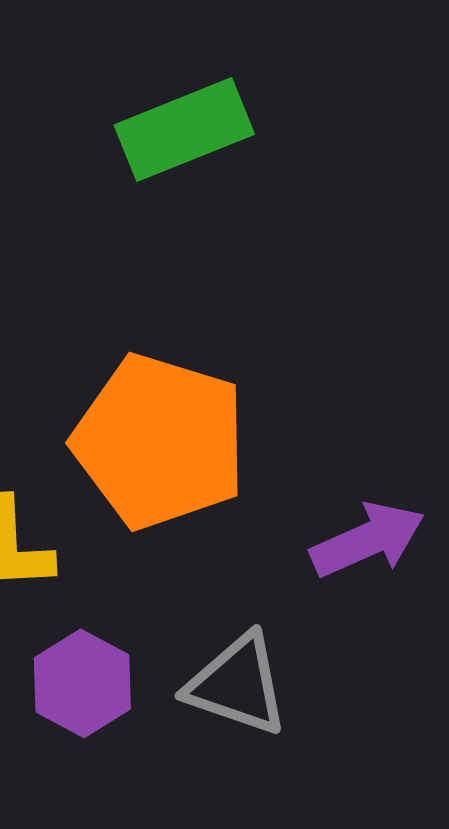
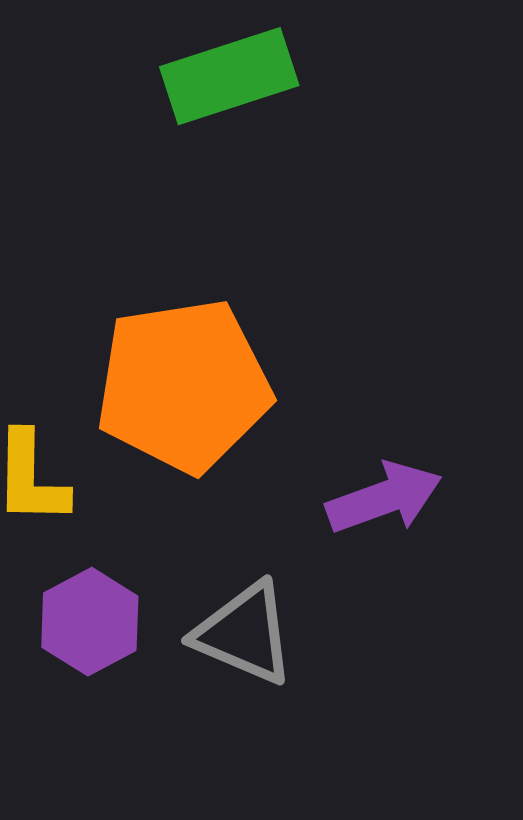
orange pentagon: (160, 441) -> (184, 386), turned -30

